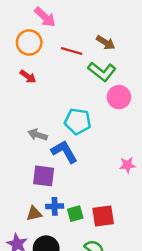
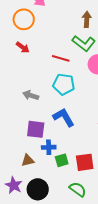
brown arrow: (106, 42) -> (87, 19), turned -119
red line: (72, 51) -> (61, 58), moved
blue L-shape: (64, 152) -> (64, 117), moved
blue cross: (55, 206) -> (49, 147), moved

